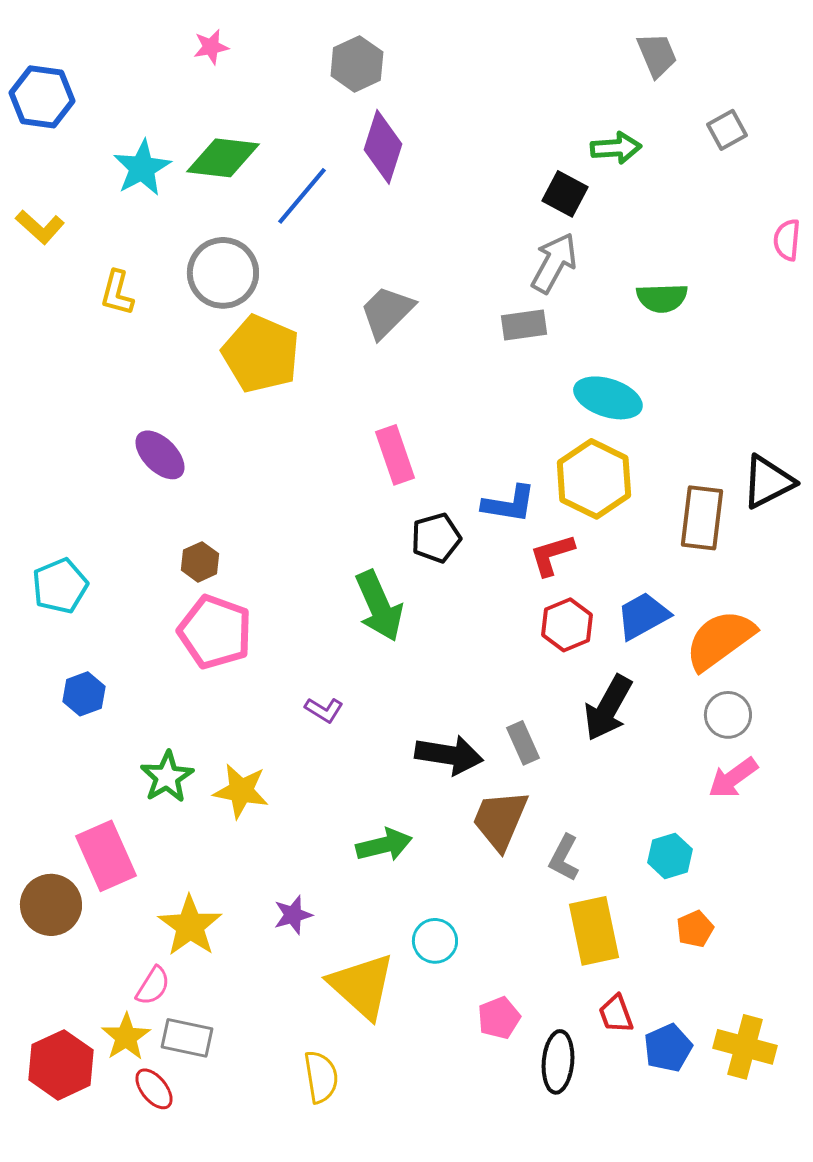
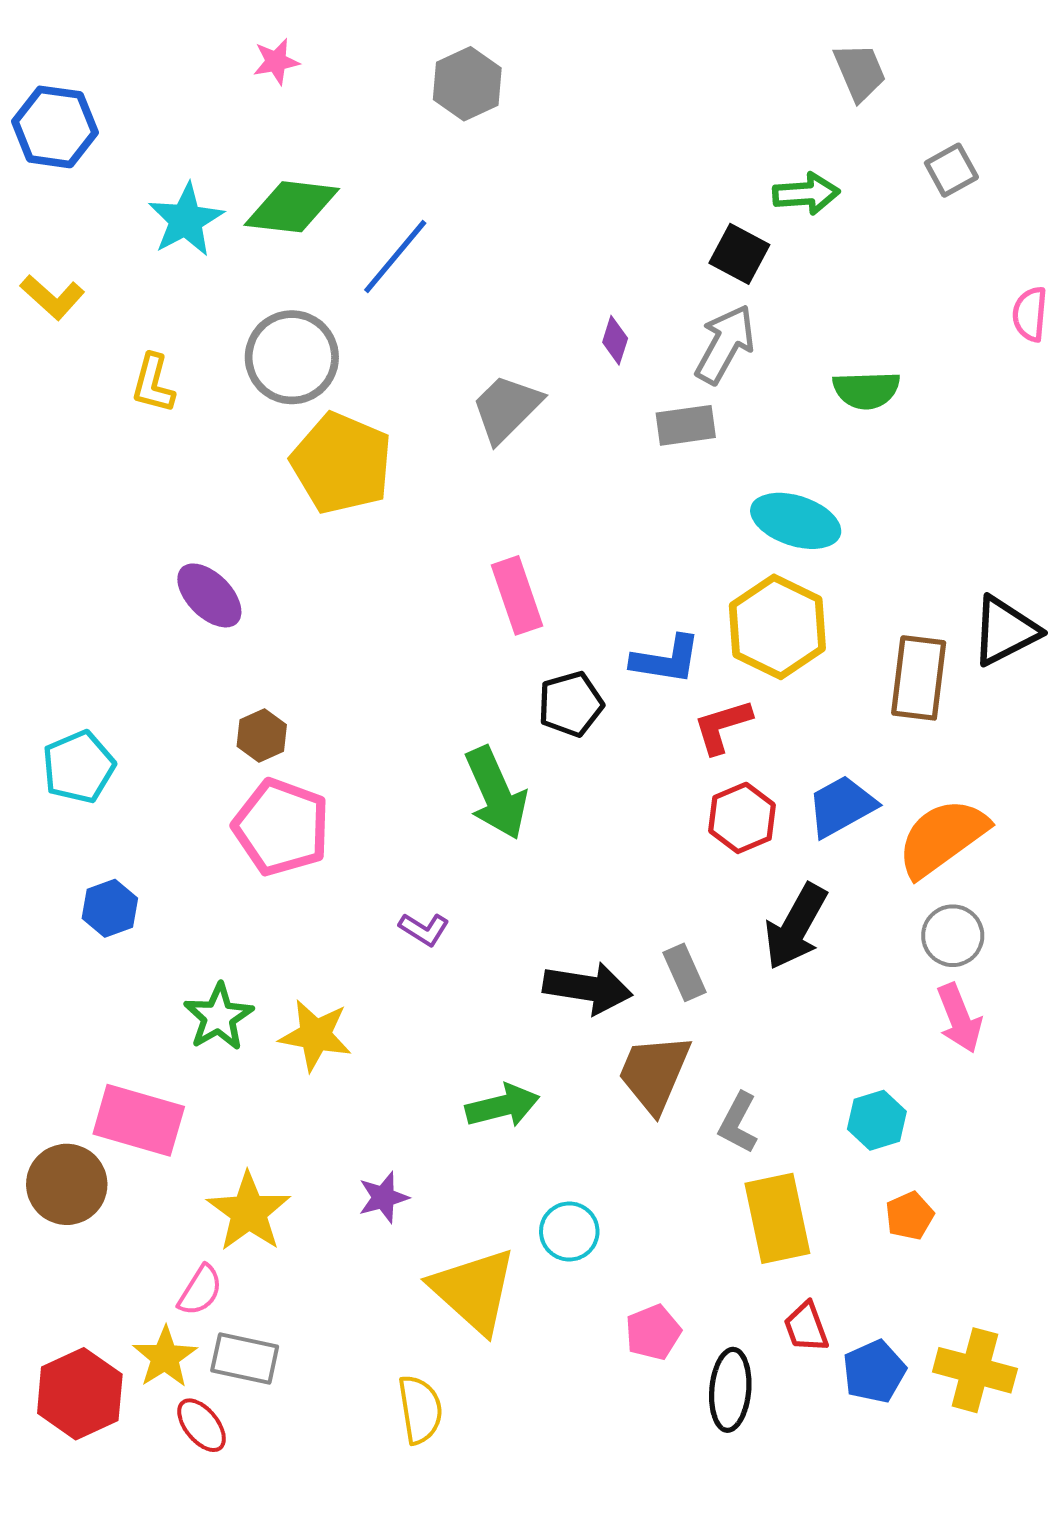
purple diamond: (383, 147) -> (615, 340), moved, size x0.5
pink arrow: (733, 778) -> (959, 1018), turned -76
pink rectangle: (106, 856) -> (139, 1120), turned -50

